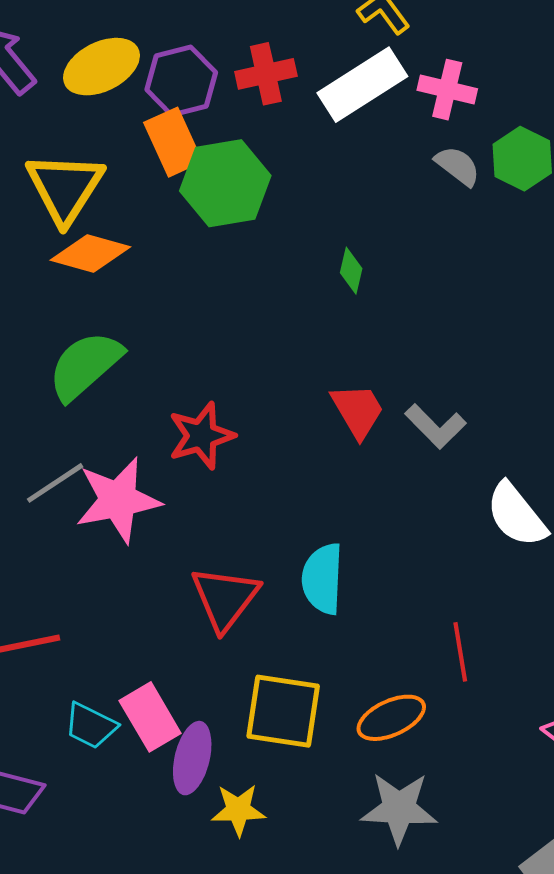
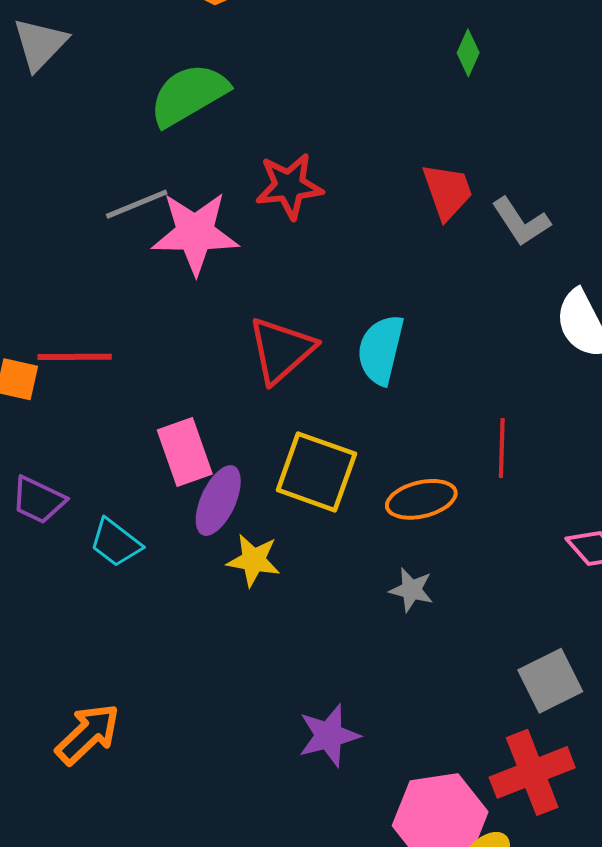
cyan trapezoid: (91, 726) -> (116, 543), moved
gray star: (399, 808) -> (411, 590), size x0.6

